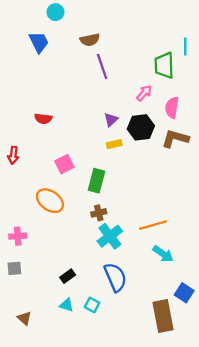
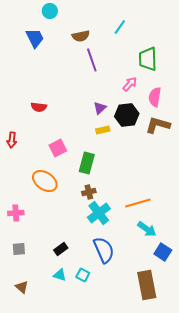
cyan line: (185, 46) -> (120, 27), moved, turned 35
gray square: (14, 268) -> (19, 249), moved
blue square: (184, 293) -> (163, 252), moved

